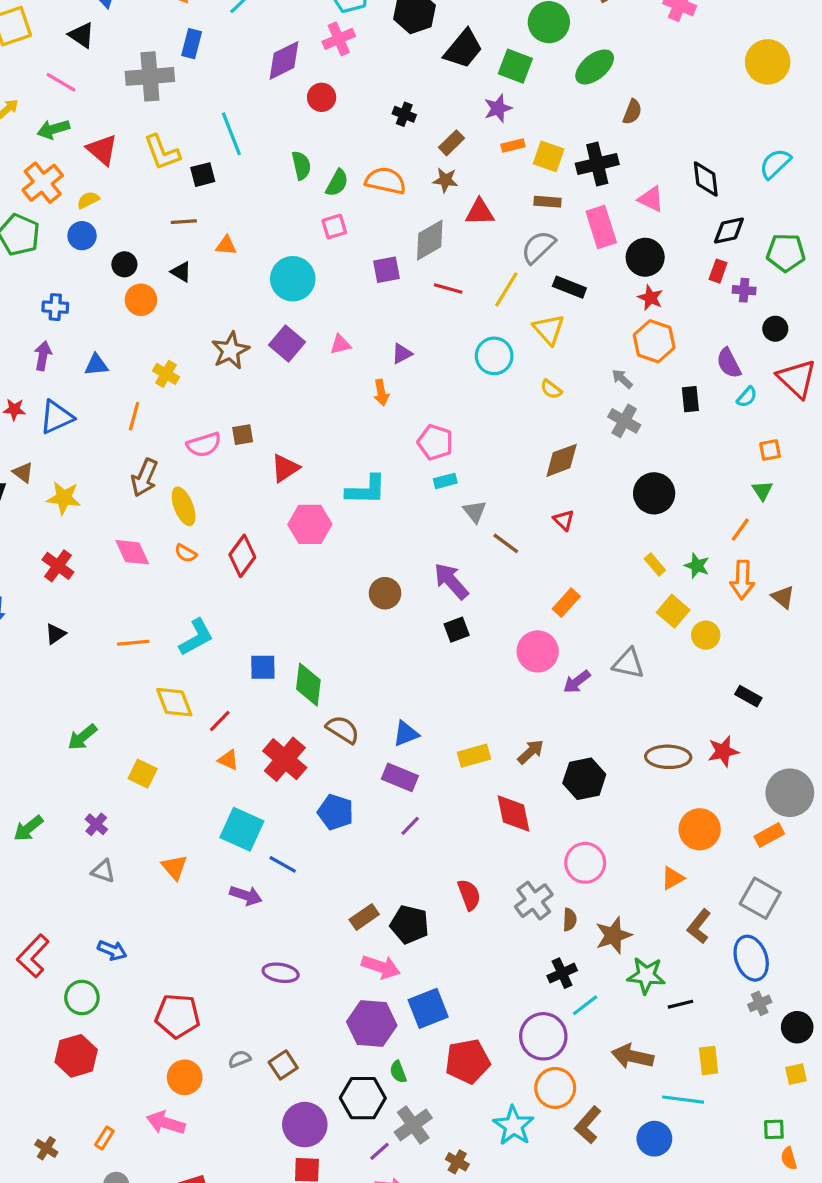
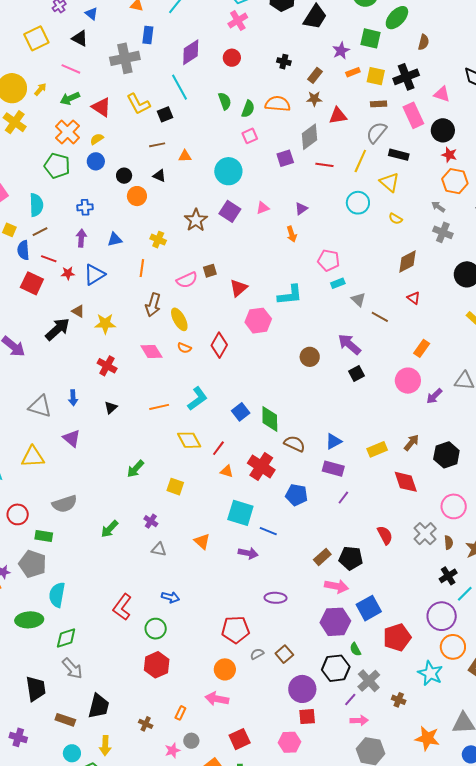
purple diamond: (284, 60) -> (191, 52), moved
green square: (515, 66) -> (371, 38), moved
blue square: (263, 667) -> (241, 412), turned -30
red pentagon: (178, 1016) -> (235, 630), moved

